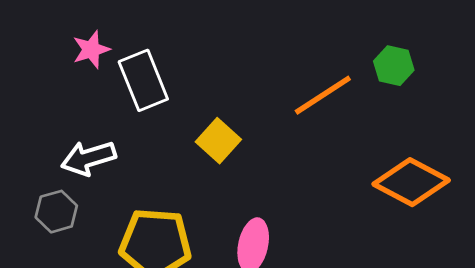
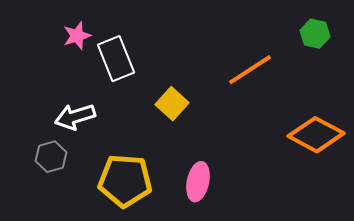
green hexagon: (394, 66) -> (315, 34), moved

